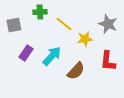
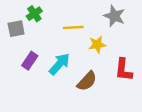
green cross: (40, 12) -> (34, 14), moved, turned -32
yellow line: (64, 24) -> (73, 27), turned -42
gray star: (108, 24) -> (114, 16), moved

